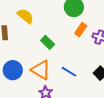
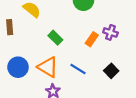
orange rectangle: (81, 30) -> (92, 39), moved

